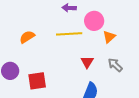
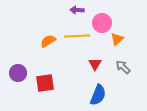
orange semicircle: (27, 37) -> (48, 41), moved

